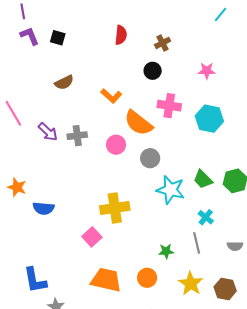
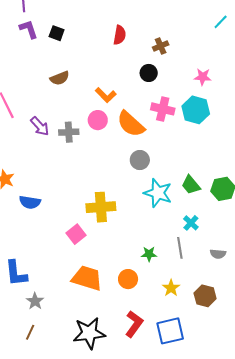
cyan hexagon: (209, 119) -> (196, 110), moved
pink circle: (116, 145) -> (98, 120), moved
yellow star: (191, 284) -> (171, 288), size x0.7

